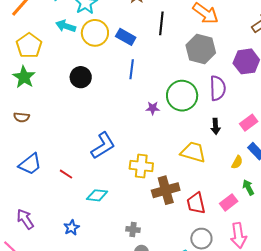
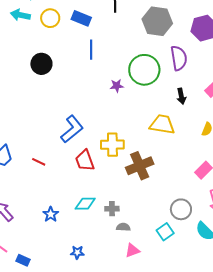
yellow circle: (95, 33) -> (50, 18), size x0.7
cyan diamond: (97, 195) -> (85, 204), moved
red trapezoid: (196, 203) -> (85, 161), moved

